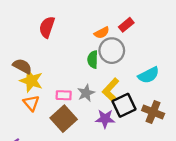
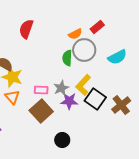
cyan semicircle: (149, 75) -> (117, 57), moved
black square: (124, 105) -> (95, 99), turned -30
brown cross: (153, 112) -> (121, 105), turned 30
purple star: (105, 119) -> (69, 101), moved

